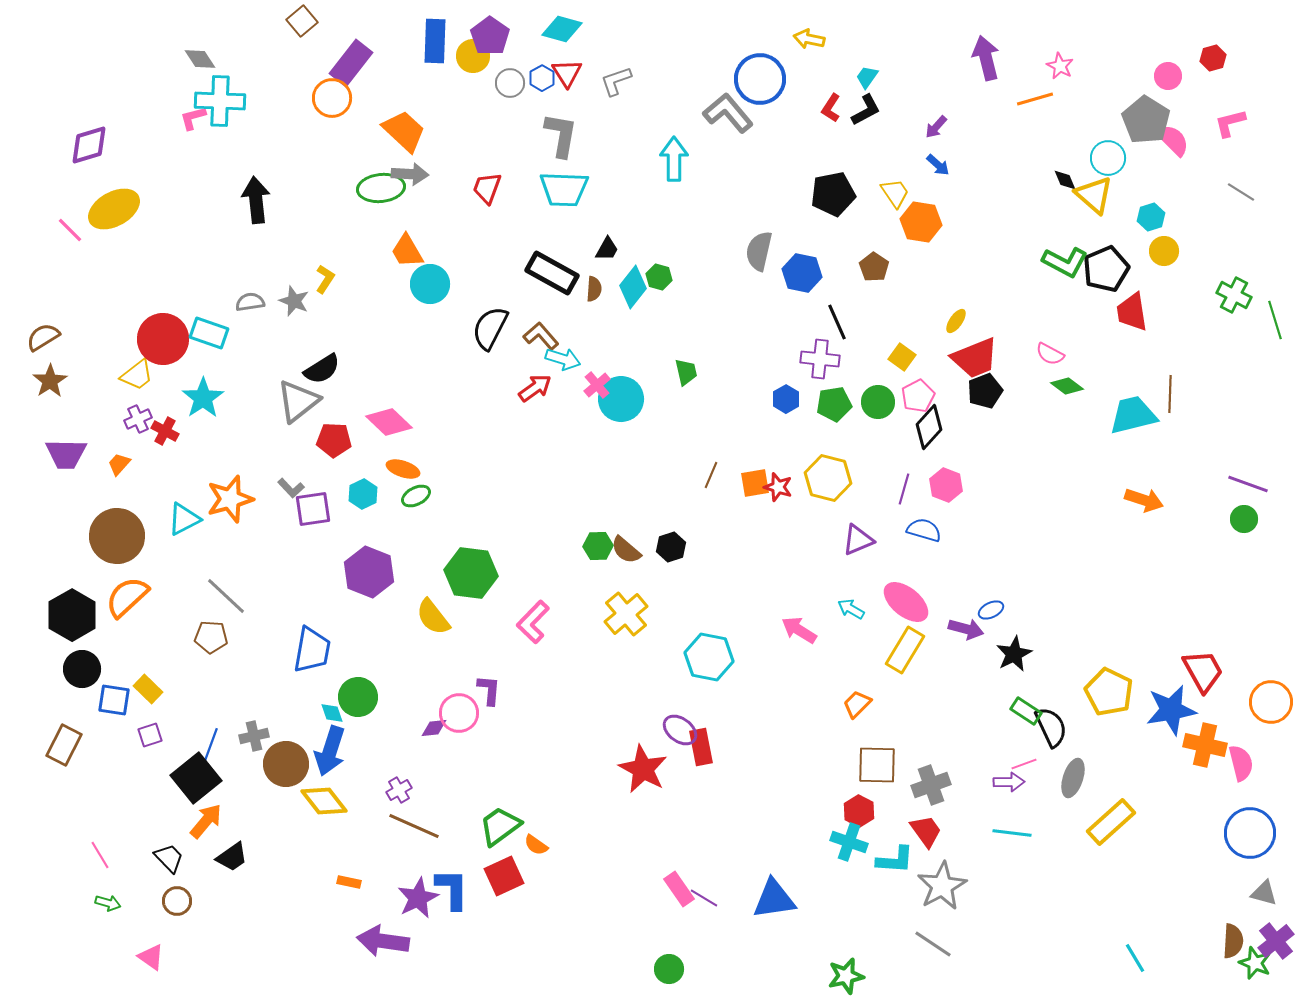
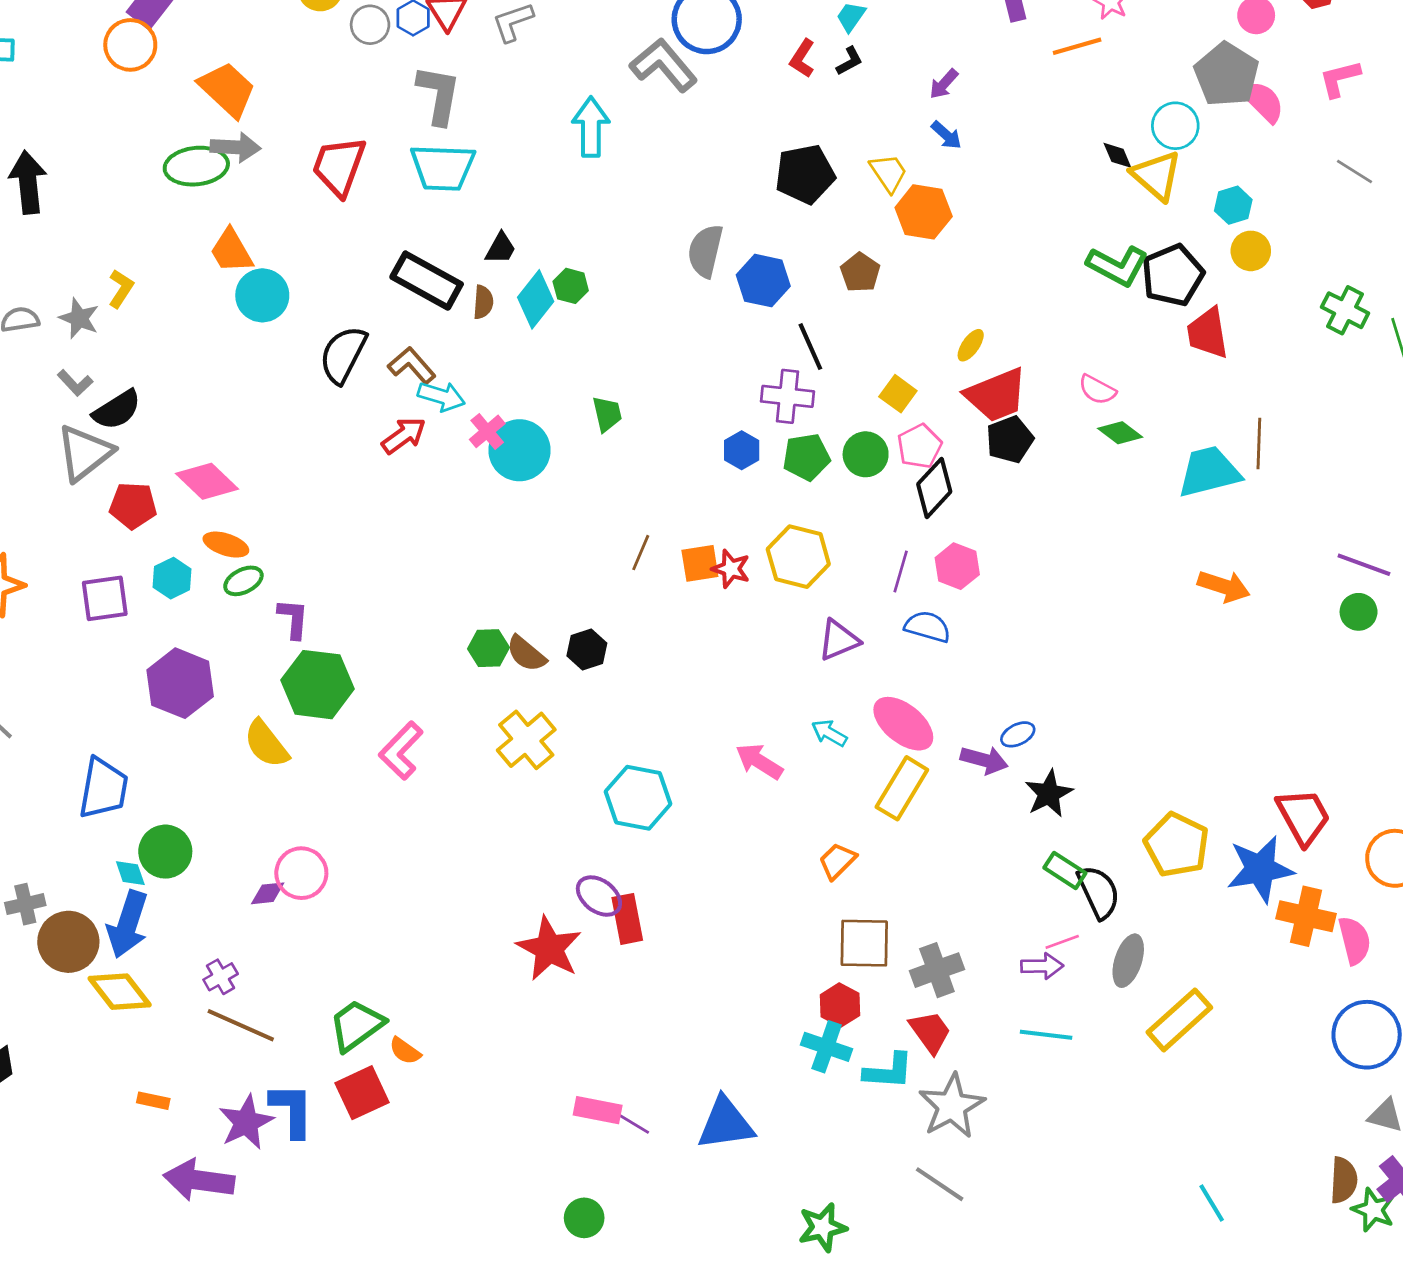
black L-shape: (866, 110) -> (849, 61), size x0.7
red trapezoid: (487, 188) -> (339, 166), size x1.4
gray L-shape: (291, 488) -> (75, 383), moved
purple L-shape: (489, 690) -> (293, 619), moved
pink rectangle: (679, 889) -> (598, 1110), turned -44

